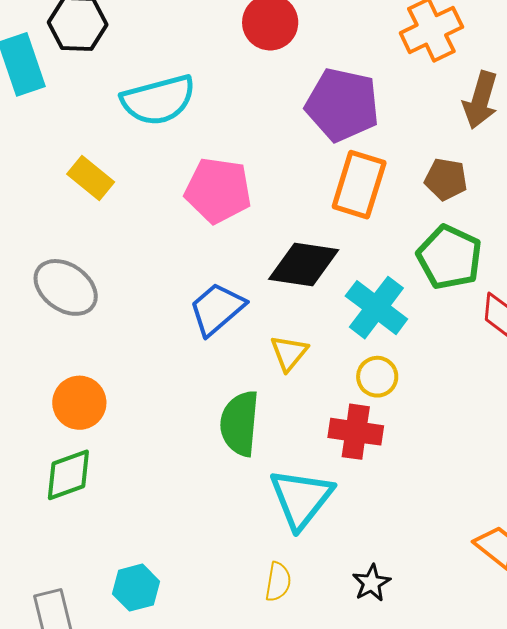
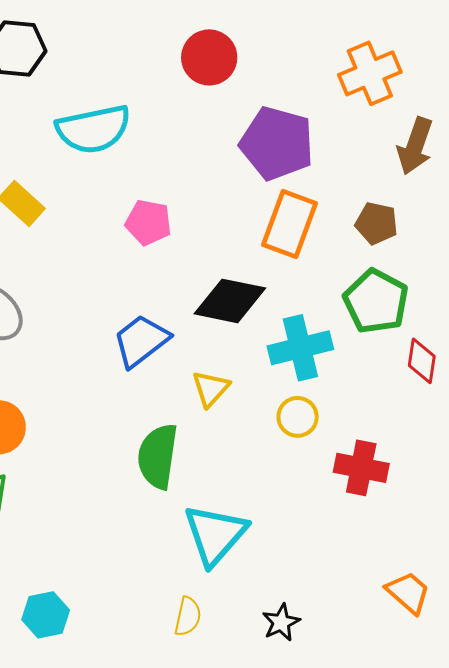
pink pentagon: (218, 190) -> (148, 222), size x0.7
cyan cross: (376, 308) -> (300, 348), turned 36
red cross: (356, 432) -> (361, 468), moved

